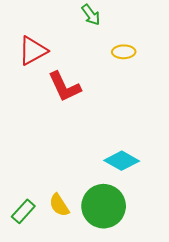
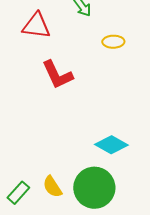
red triangle: (33, 51) -> (36, 26), moved, turned 36

